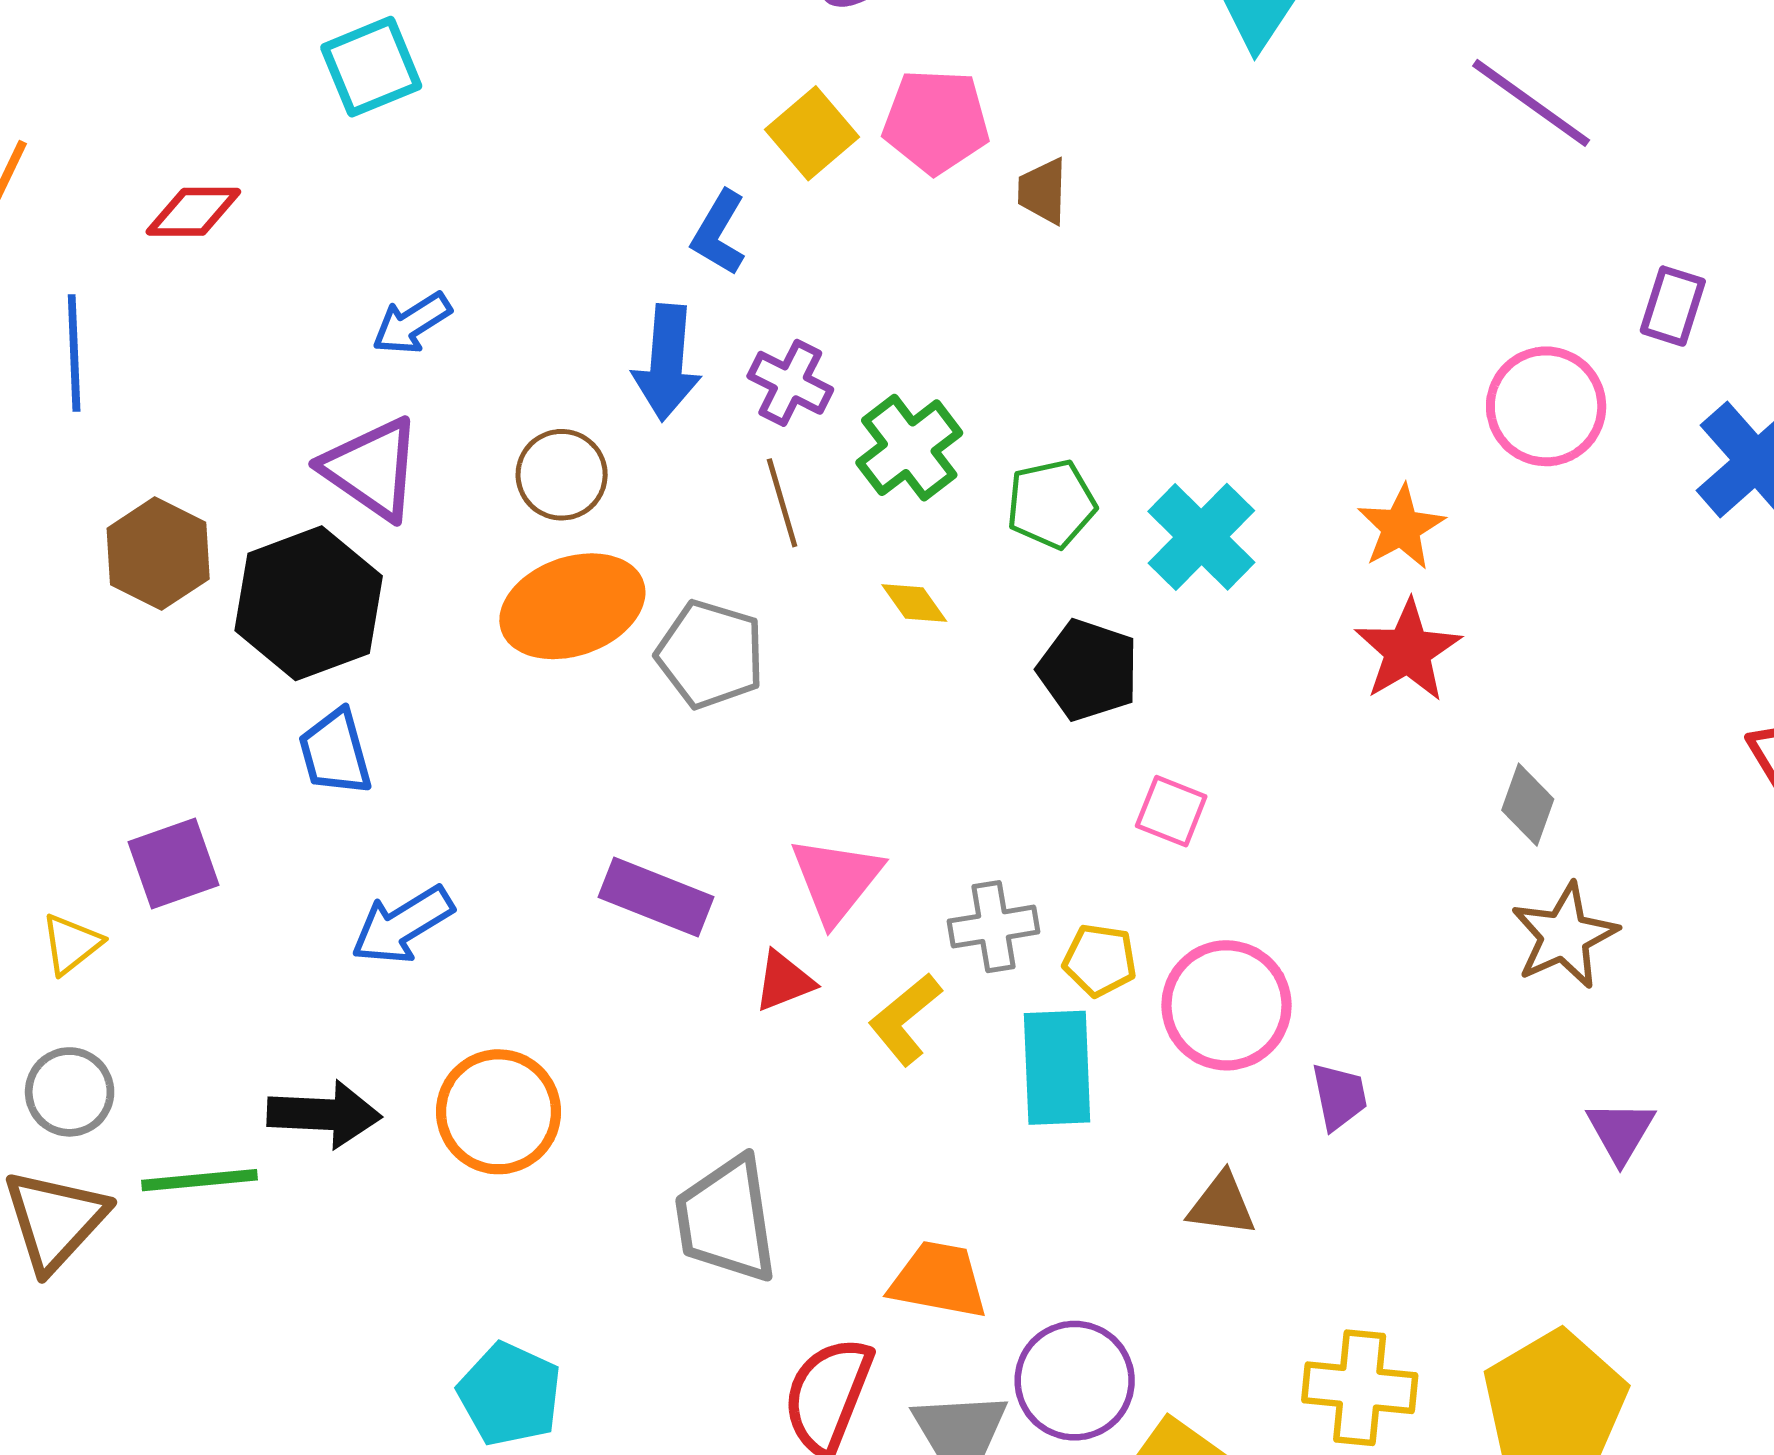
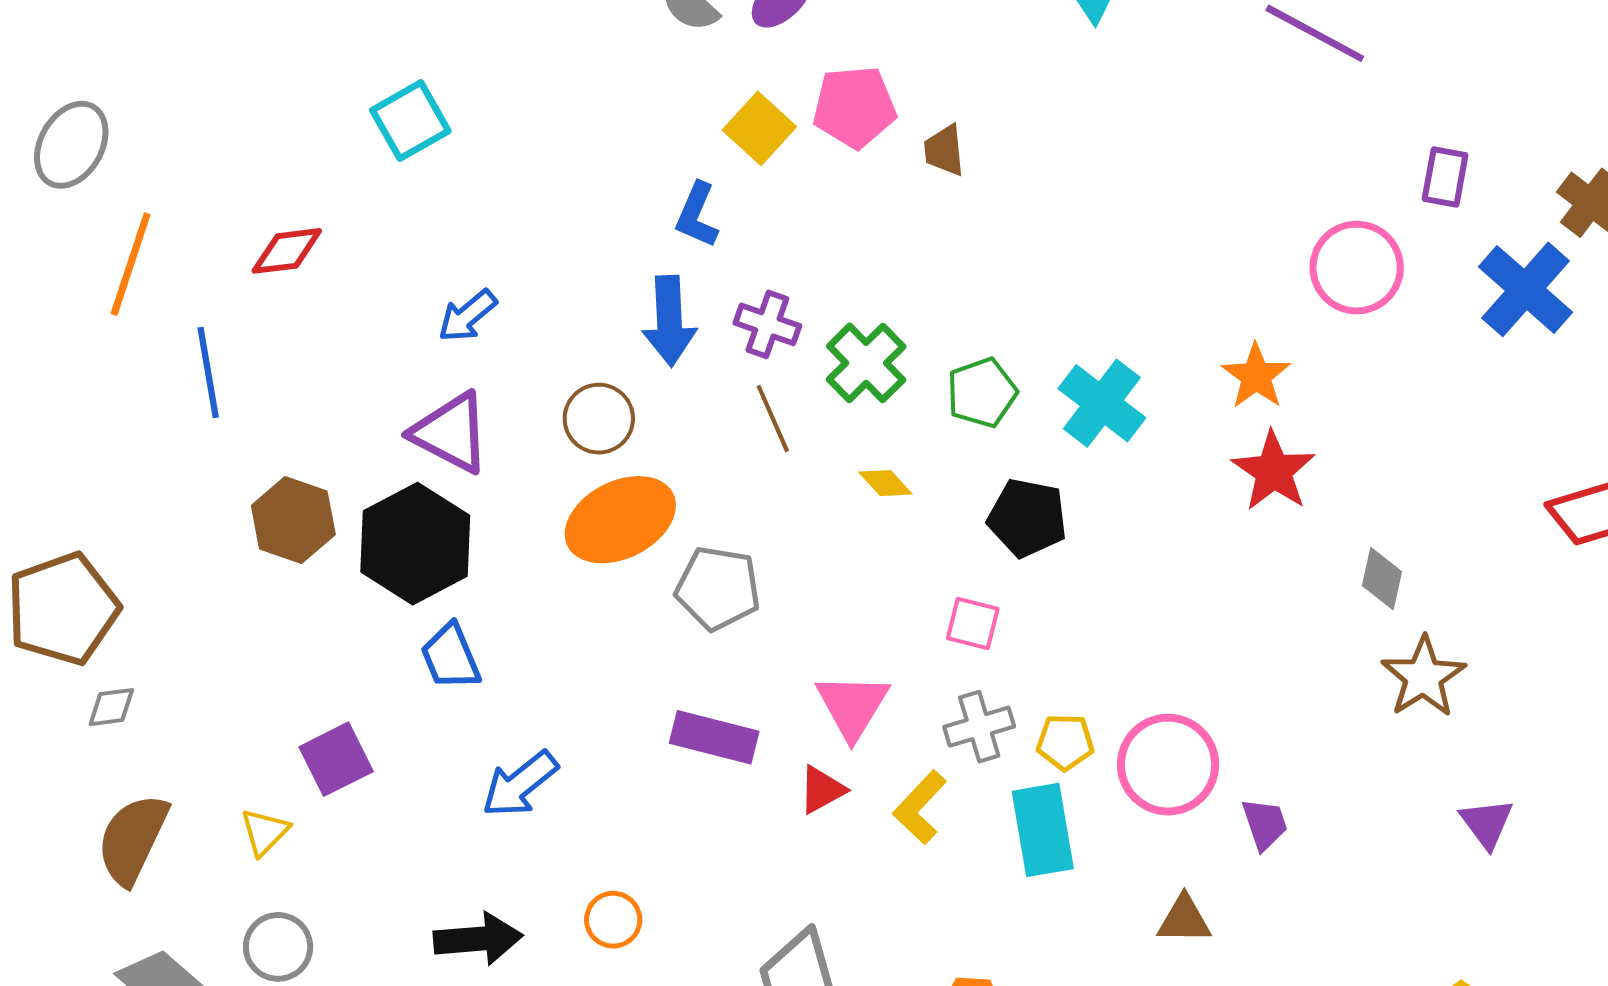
gray pentagon: (710, 654) -> (718, 588), moved
pink square: (1171, 811) -> (973, 624), moved
orange circle: (499, 1112) -> (613, 920), size x0.6

